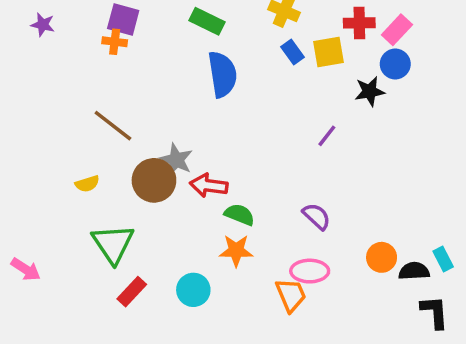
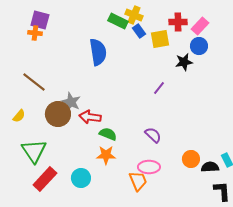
green rectangle: (207, 21) -> (118, 21), moved
blue rectangle: (293, 52) -> (139, 31), moved
yellow semicircle: (87, 184) -> (19, 116), turned -32
red rectangle: (132, 292) -> (45, 179), size x1.4

